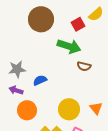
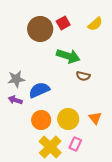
red square: (78, 24) -> (63, 23), moved
blue semicircle: (40, 80) -> (39, 90), size x1.5
orange circle: (27, 110) -> (41, 120), moved

